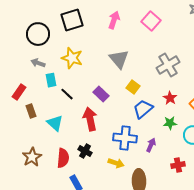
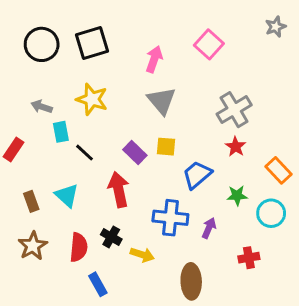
pink arrow: (114, 20) -> (154, 59), moved
black circle: (38, 34) -> (42, 44), moved
yellow square: (133, 87) -> (166, 147), moved, turned -32
red star: (170, 98) -> (236, 147), moved
brown rectangle: (31, 111) -> (31, 201), moved
yellow arrow: (116, 163) -> (142, 255), moved

